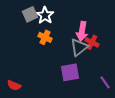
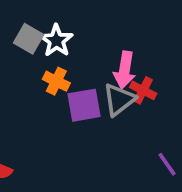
gray square: (30, 14) -> (29, 39), turned -35
purple square: (70, 72) -> (84, 105), moved

